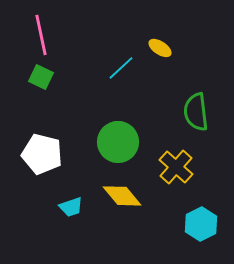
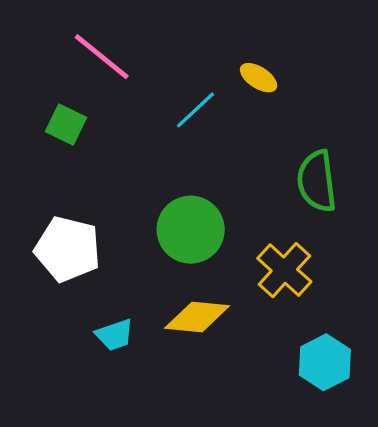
pink line: (41, 35) -> (102, 57), moved, turned -39
yellow diamond: (122, 196) -> (197, 317), turned -45

